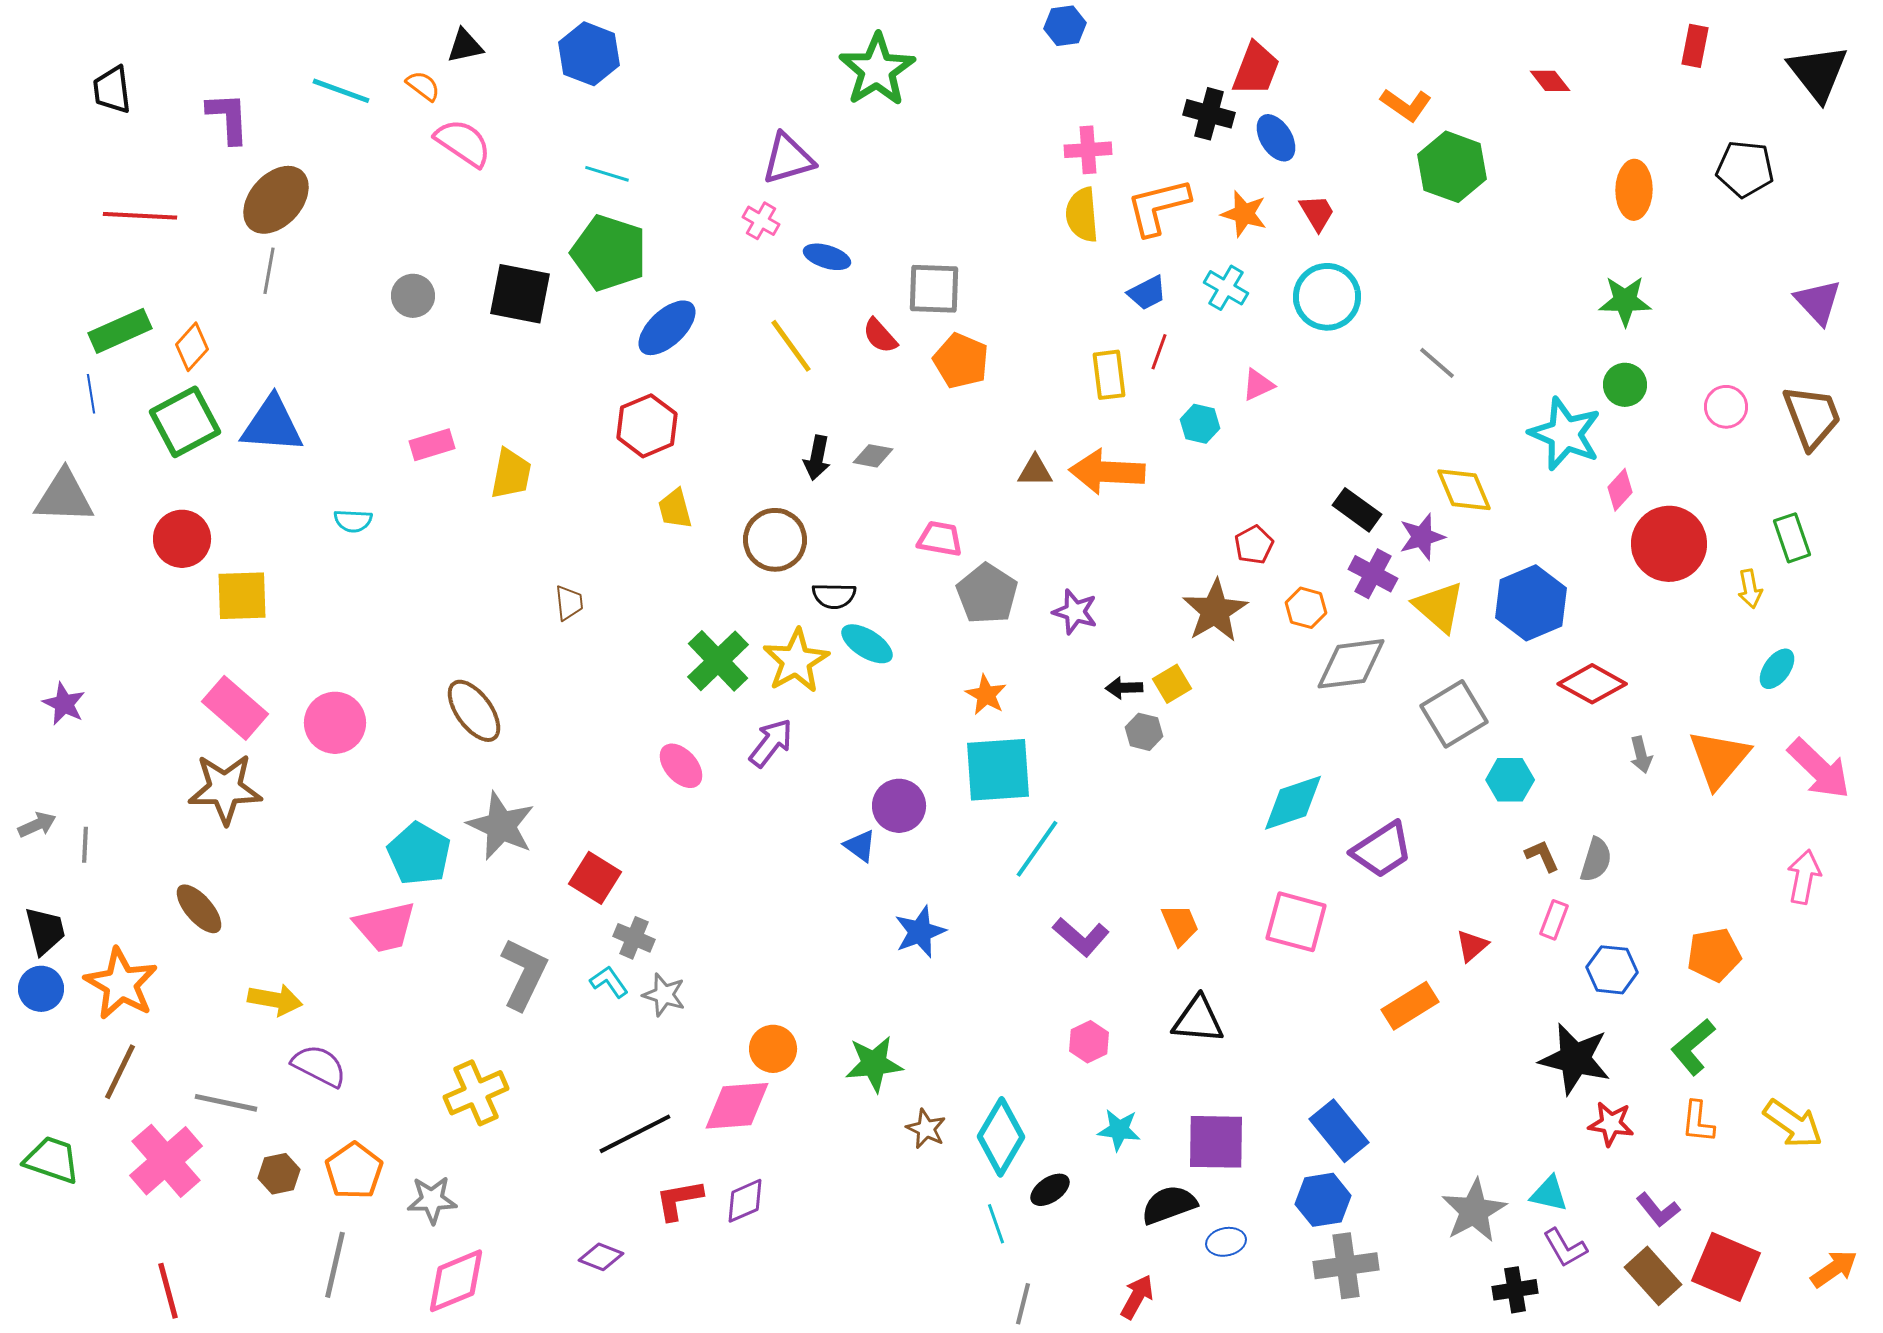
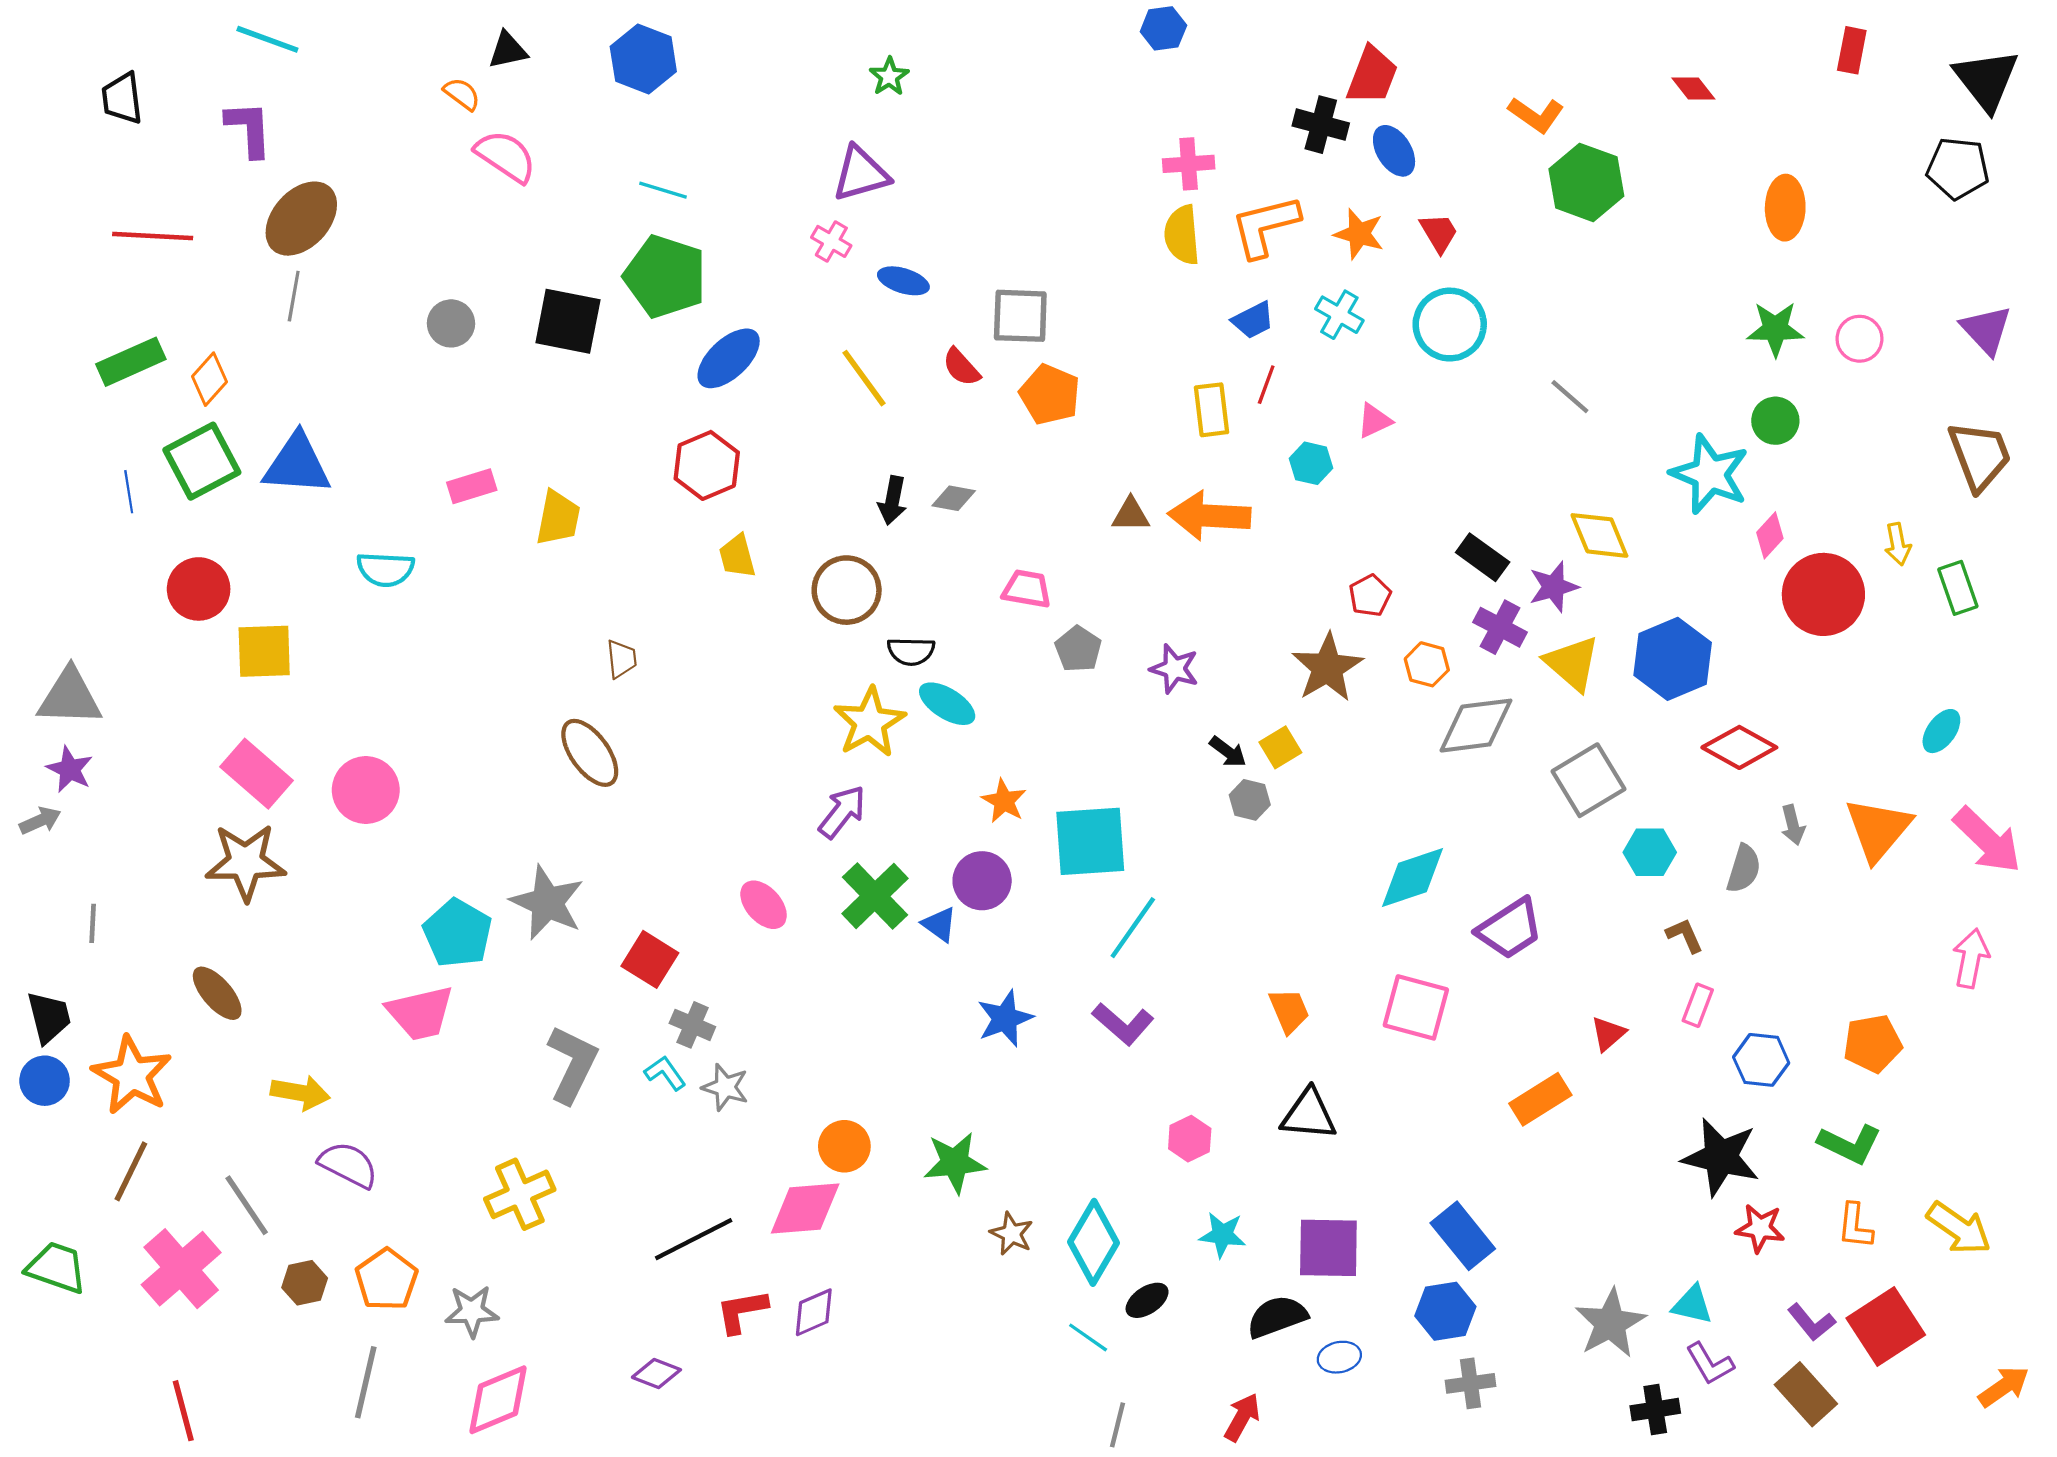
green star: (877, 70) -> (889, 76), moved, size x0.5
cyan line: (341, 91) -> (267, 39), moved
black pentagon: (1745, 169) -> (1958, 168), moved
blue line: (91, 394) -> (129, 492), moved
pink circle: (1726, 407) -> (1859, 339), moved
gray triangle: (64, 497) -> (70, 697), moved
cyan semicircle: (353, 521) -> (385, 569), size x1.4
yellow arrow: (1750, 589) -> (1898, 544), moved
gray pentagon: (987, 594) -> (1078, 649), size x0.7
green cross: (718, 661) -> (875, 896), moved
black arrow: (1124, 688) -> (1228, 752), turned -141
orange star: (986, 695) -> (1004, 801), moved
brown ellipse: (474, 711) -> (590, 753), moved
pink ellipse: (681, 766) -> (764, 905), moved
gray arrow: (37, 825) -> (40, 821), moved
gray semicircle: (1596, 860) -> (1744, 869), moved
purple L-shape: (1081, 937) -> (1123, 1024), moved
green L-shape: (1693, 1047) -> (1850, 1144), turned -114
gray line: (226, 1103) -> (247, 1205), turned 44
cyan line: (996, 1224) -> (1088, 1337), turned -36
gray cross: (1346, 1266) -> (1470, 1383), size x0.7
red square: (1726, 1267) -> (1886, 1327), moved, turned 34

